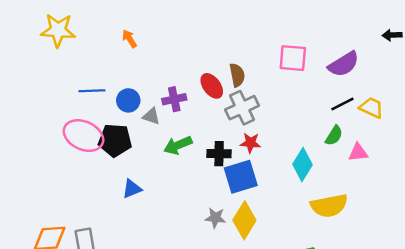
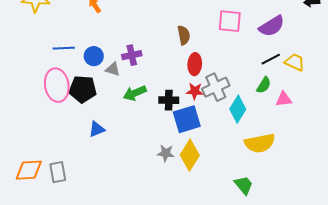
red ellipse: (212, 86) -> (195, 64), moved, turned 40
gray cross: (242, 108) -> (216, 87), moved
pink ellipse: (83, 136) -> (57, 85), turned 56

